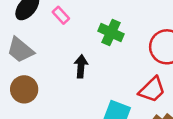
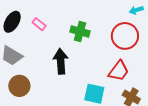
black arrow: (81, 66) -> (61, 61), size x1.4

